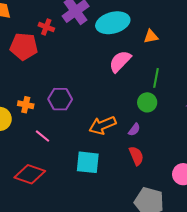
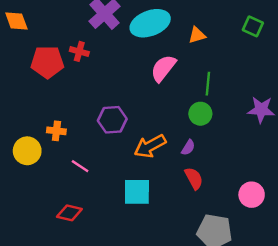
red cross: (46, 27) -> (79, 51), moved
purple hexagon: (60, 99) -> (112, 120), moved
red diamond: (30, 174) -> (69, 213), size x0.7

